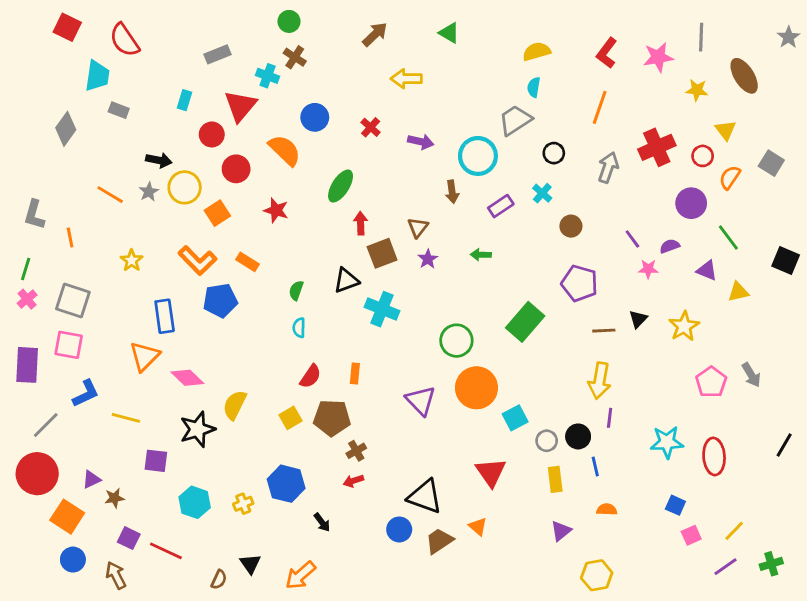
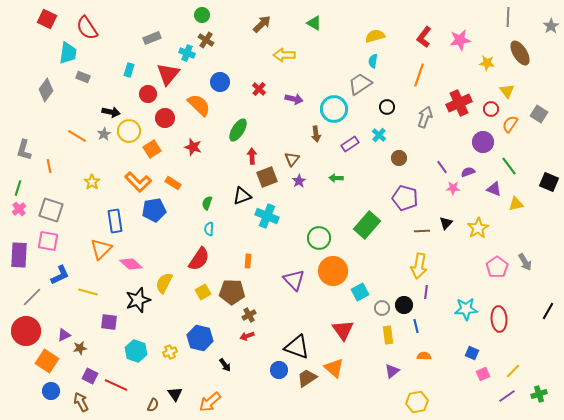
gray line: (701, 37) -> (508, 17), moved
red semicircle: (310, 376) -> (199, 259), moved, size x1.4
orange triangle: (478, 527) -> (334, 368), size x1.5

